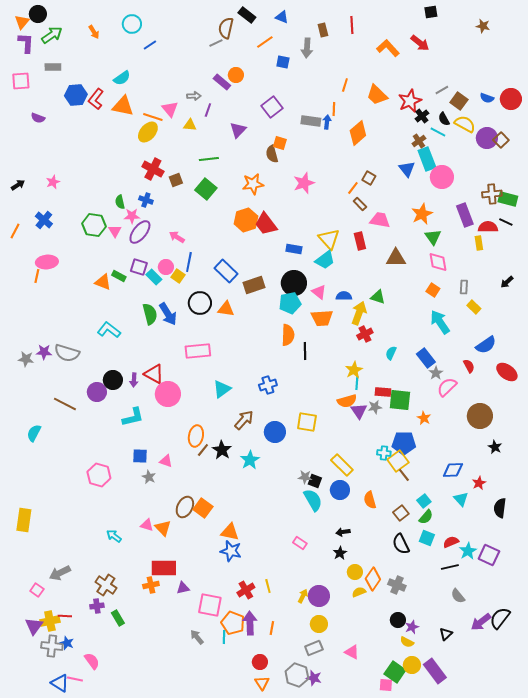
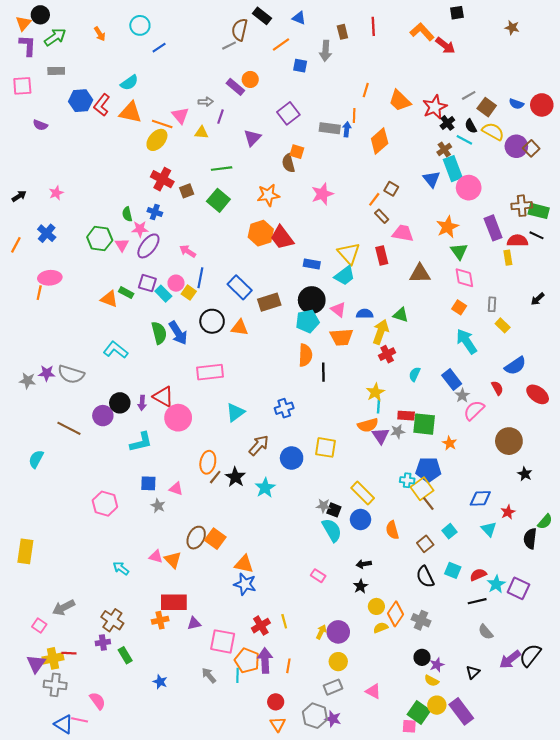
orange L-shape: (388, 48) -> (422, 32), moved
green semicircle: (426, 517) -> (545, 522), moved
blue star: (67, 643) -> (160, 682), moved

